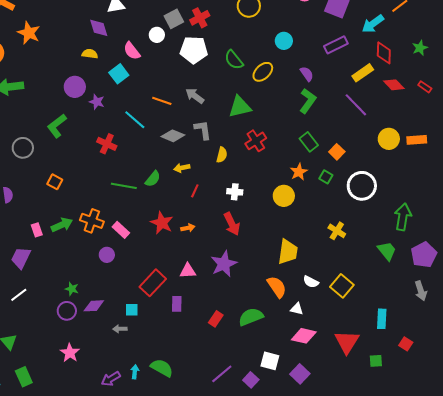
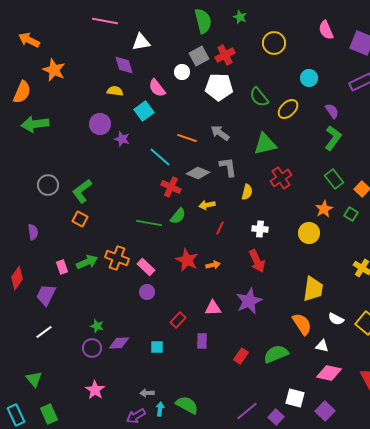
green L-shape: (57, 126) -> (82, 191), moved
red cross: (107, 144) -> (171, 187), moved
purple circle: (107, 255) -> (147, 292), moved
red rectangle: (153, 283) -> (178, 320), size x0.6
gray arrow: (120, 329) -> (147, 393), moved

